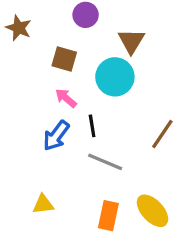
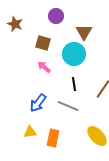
black line: (92, 126) -> (74, 84), moved
blue arrow: (56, 136) -> (38, 103), moved
orange rectangle: (108, 216) -> (53, 138), moved

